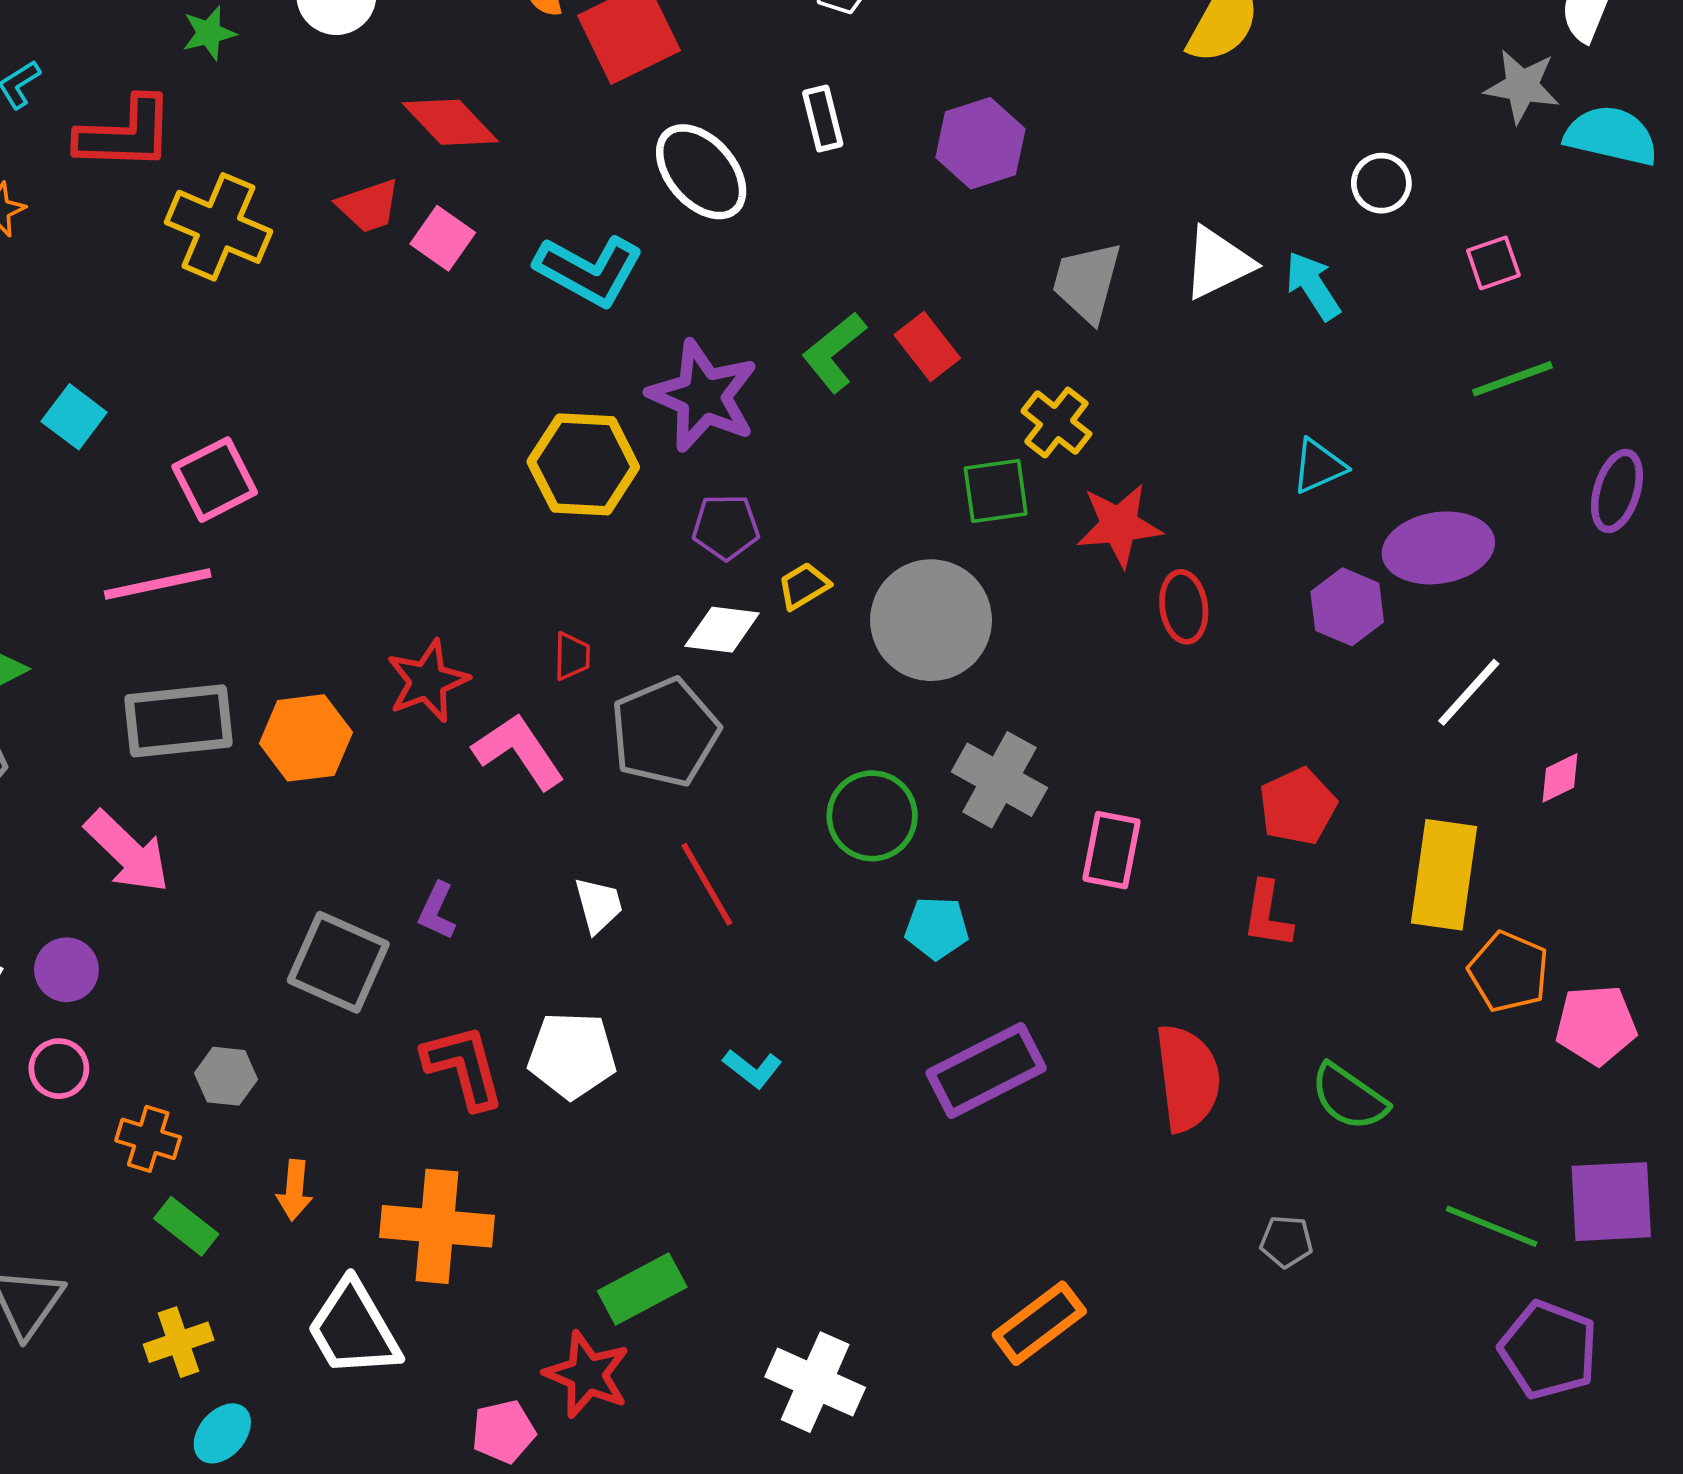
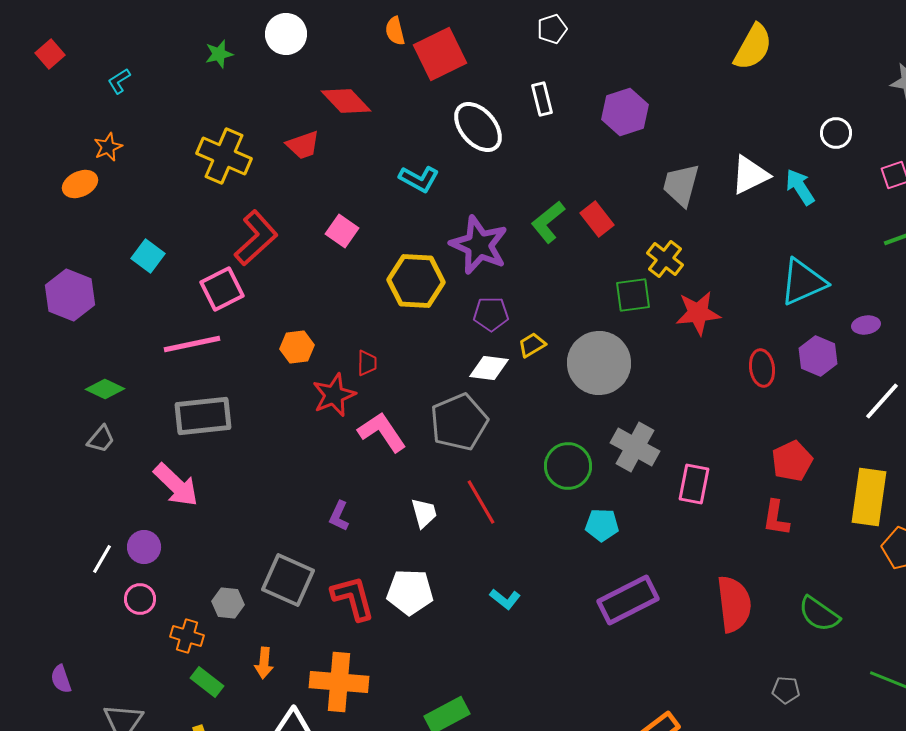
red L-shape: (125, 134) -> (256, 238), moved, turned -44
pink square: (443, 238) -> (342, 231), moved
cyan L-shape: (589, 271) -> (419, 179), size x0.7
cyan triangle: (1319, 466) -> (803, 282), size x1.6
purple ellipse: (1438, 548) -> (866, 325), size x0.5
red ellipse: (1184, 607) -> (762, 368), moved
red trapezoid: (572, 656) -> (367, 363), moved
orange hexagon: (306, 738) -> (297, 347), moved, size x0.7
gray square: (338, 962) -> (288, 580), moved

